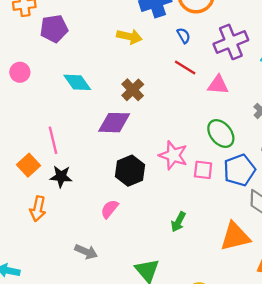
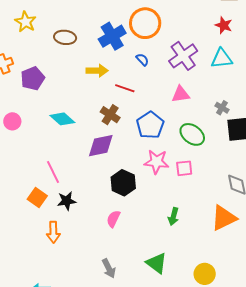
red line: (185, 68) -> (125, 88), moved
blue pentagon: (239, 170) -> (150, 125), moved
gray arrow: (86, 252) -> (109, 268), moved, turned 54

